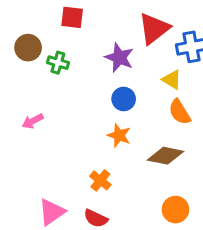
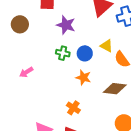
purple star: (119, 58) -> (66, 25), moved
green cross: (58, 63) -> (63, 53), moved
yellow triangle: (172, 80) -> (107, 46), moved

